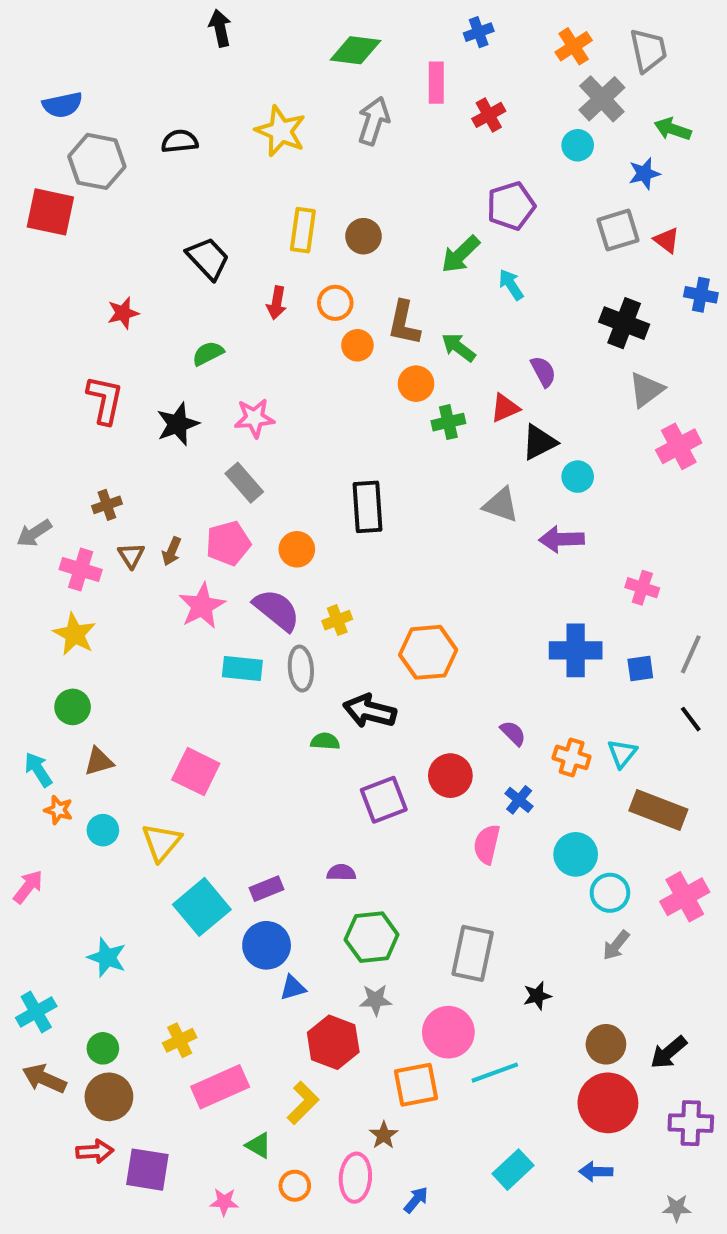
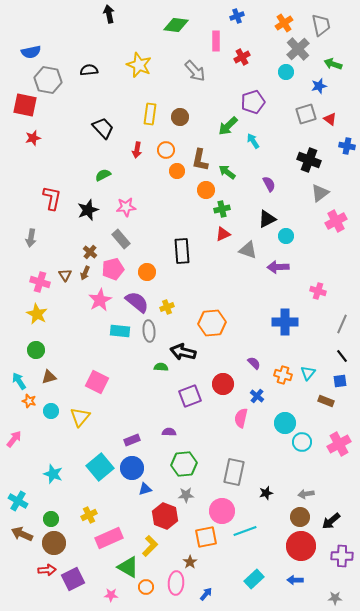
gray arrow: (374, 121) -> (195, 71), moved, turned 120
red star: (123, 313) -> (33, 138), moved
red triangle: (505, 408) -> (223, 234), moved
brown cross: (107, 505) -> (90, 252), moved, turned -32
gray arrow: (34, 533) -> (31, 238), moved, turned -48
blue square: (640, 669) -> (340, 381), moved
brown rectangle: (658, 810) -> (326, 401), size x0.6
cyan square: (202, 907) -> (100, 467), moved
gray arrow: (616, 945) -> (306, 494), moved, turned 42
cyan cross: (36, 1012) -> (18, 501), turned -30
green triangle: (258, 1145) -> (128, 567), size x1.6
purple square: (147, 1170) -> (73, 579), turned -35

